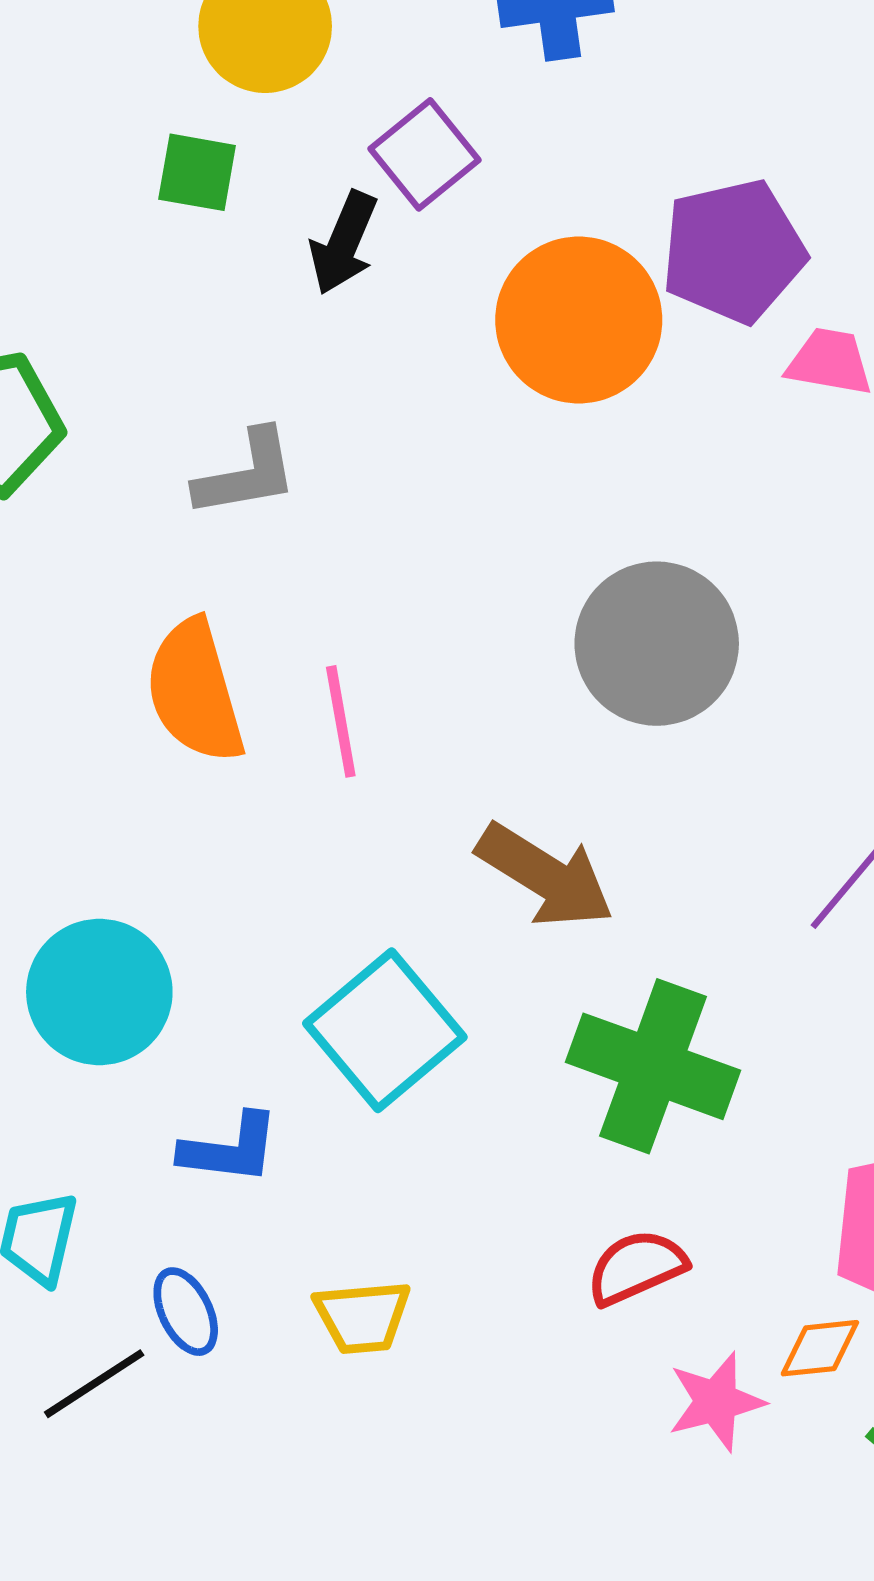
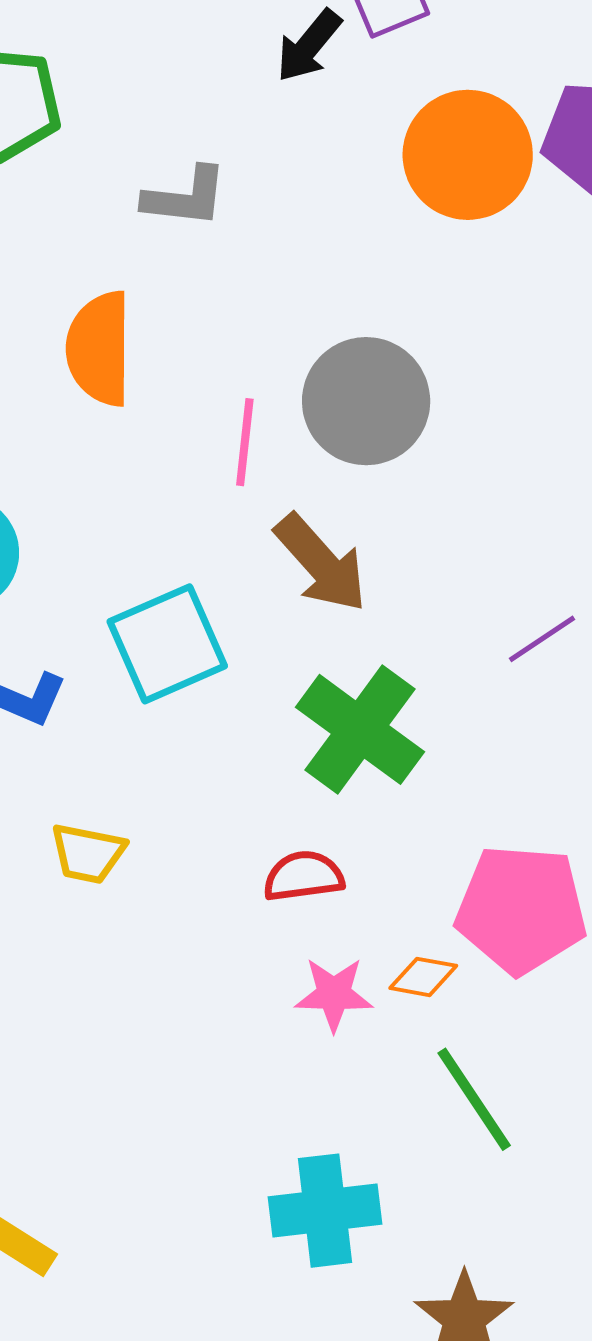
gray circle: (657, 644) -> (366, 401), moved
pink line: (341, 721) -> (245, 442), moved

